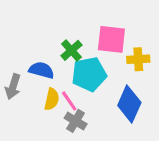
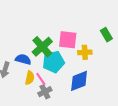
green cross: (71, 50) -> (42, 47), size x1.5
blue diamond: (129, 104) -> (79, 81), turned 45
gray cross: (76, 121) -> (45, 92), turned 32

